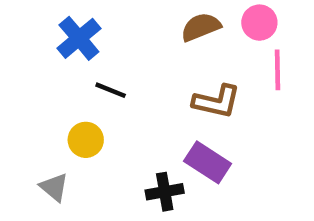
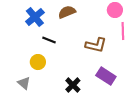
brown semicircle: (201, 27) -> (67, 12), moved
purple rectangle: (208, 162) -> (106, 76), moved
black cross: (165, 192) -> (73, 85), turned -35

